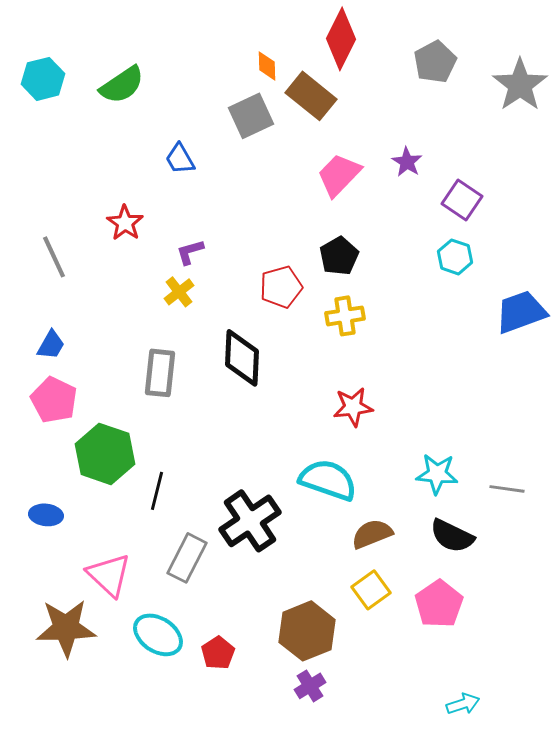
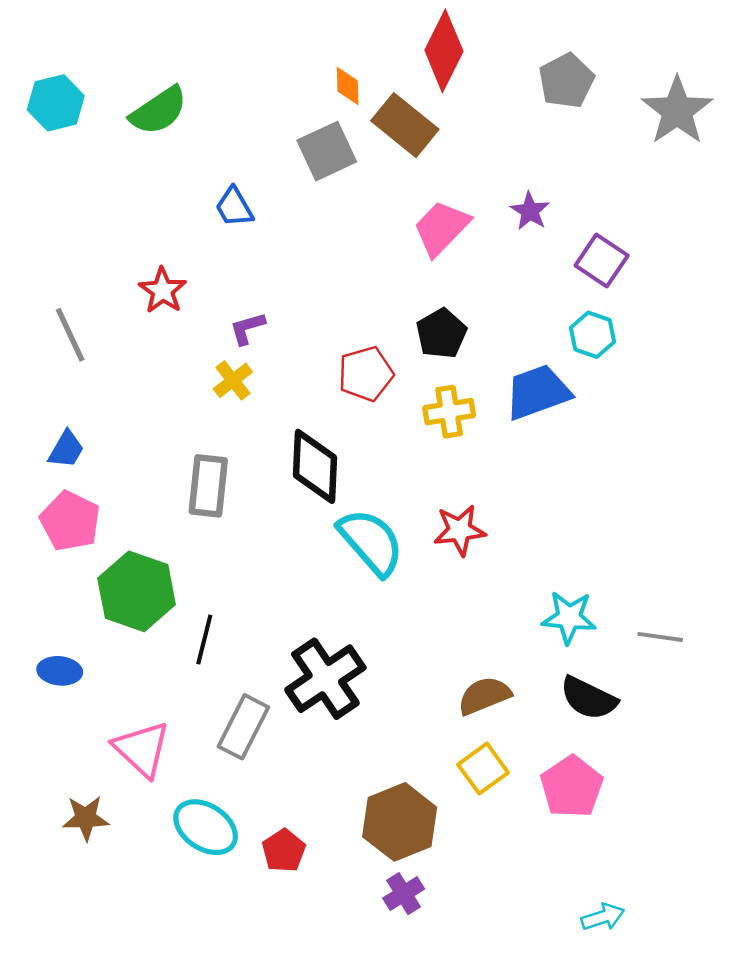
blue trapezoid: (521, 312) -> (538, 392), moved
cyan semicircle: (328, 480) -> (371, 542), moved, turned 30
brown star: (66, 628) -> (86, 818), size x0.6

